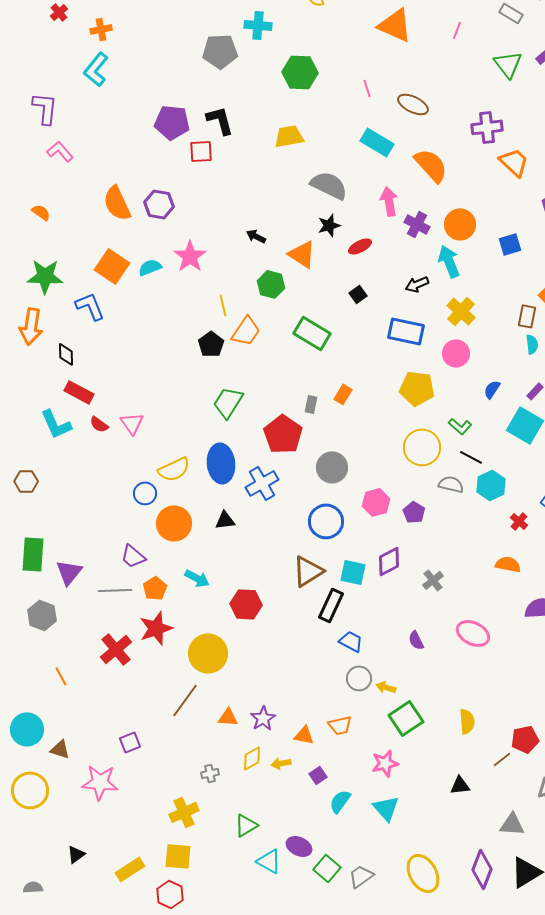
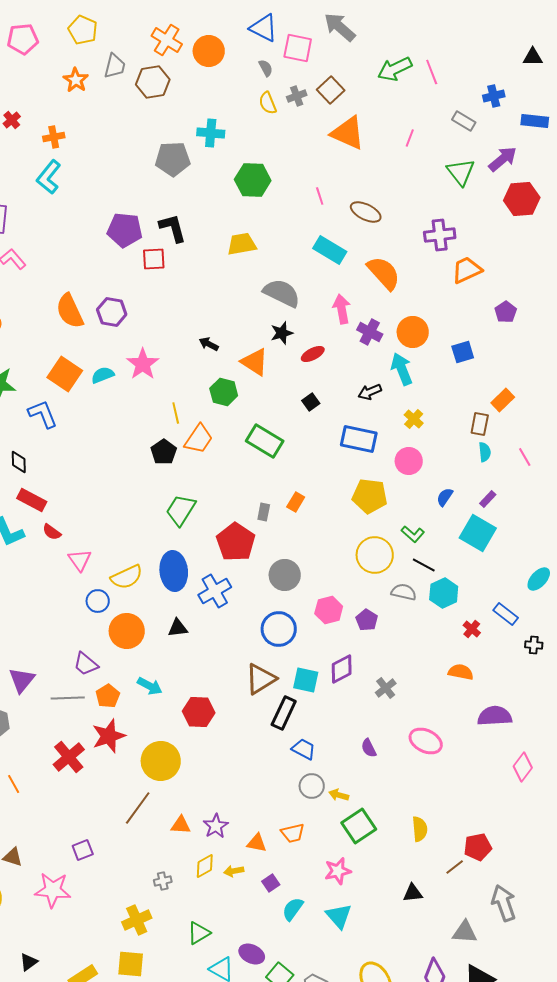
orange trapezoid: (514, 162) -> (467, 270), turned -68
yellow cross: (461, 311) -> (414, 419), size x0.7
pink triangle: (132, 423) -> (80, 560), moved

